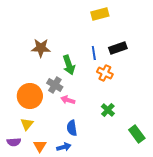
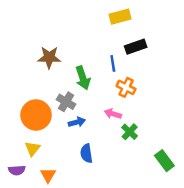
black rectangle: (118, 48) -> (136, 47), moved
pink arrow: (68, 100) -> (113, 114), moved
blue arrow: (64, 147) -> (77, 122), moved

